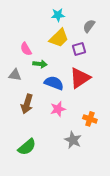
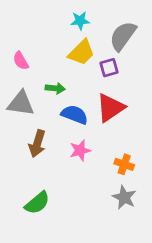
gray semicircle: (89, 26) -> (123, 36), size x1.6
pink semicircle: (26, 49) -> (21, 61), moved
gray triangle: (15, 75) -> (21, 104), size x1.5
gray star: (73, 140) -> (124, 197), moved

